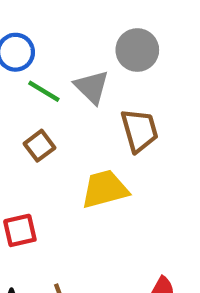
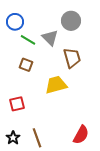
brown square: (39, 146) -> (26, 65), turned -32

